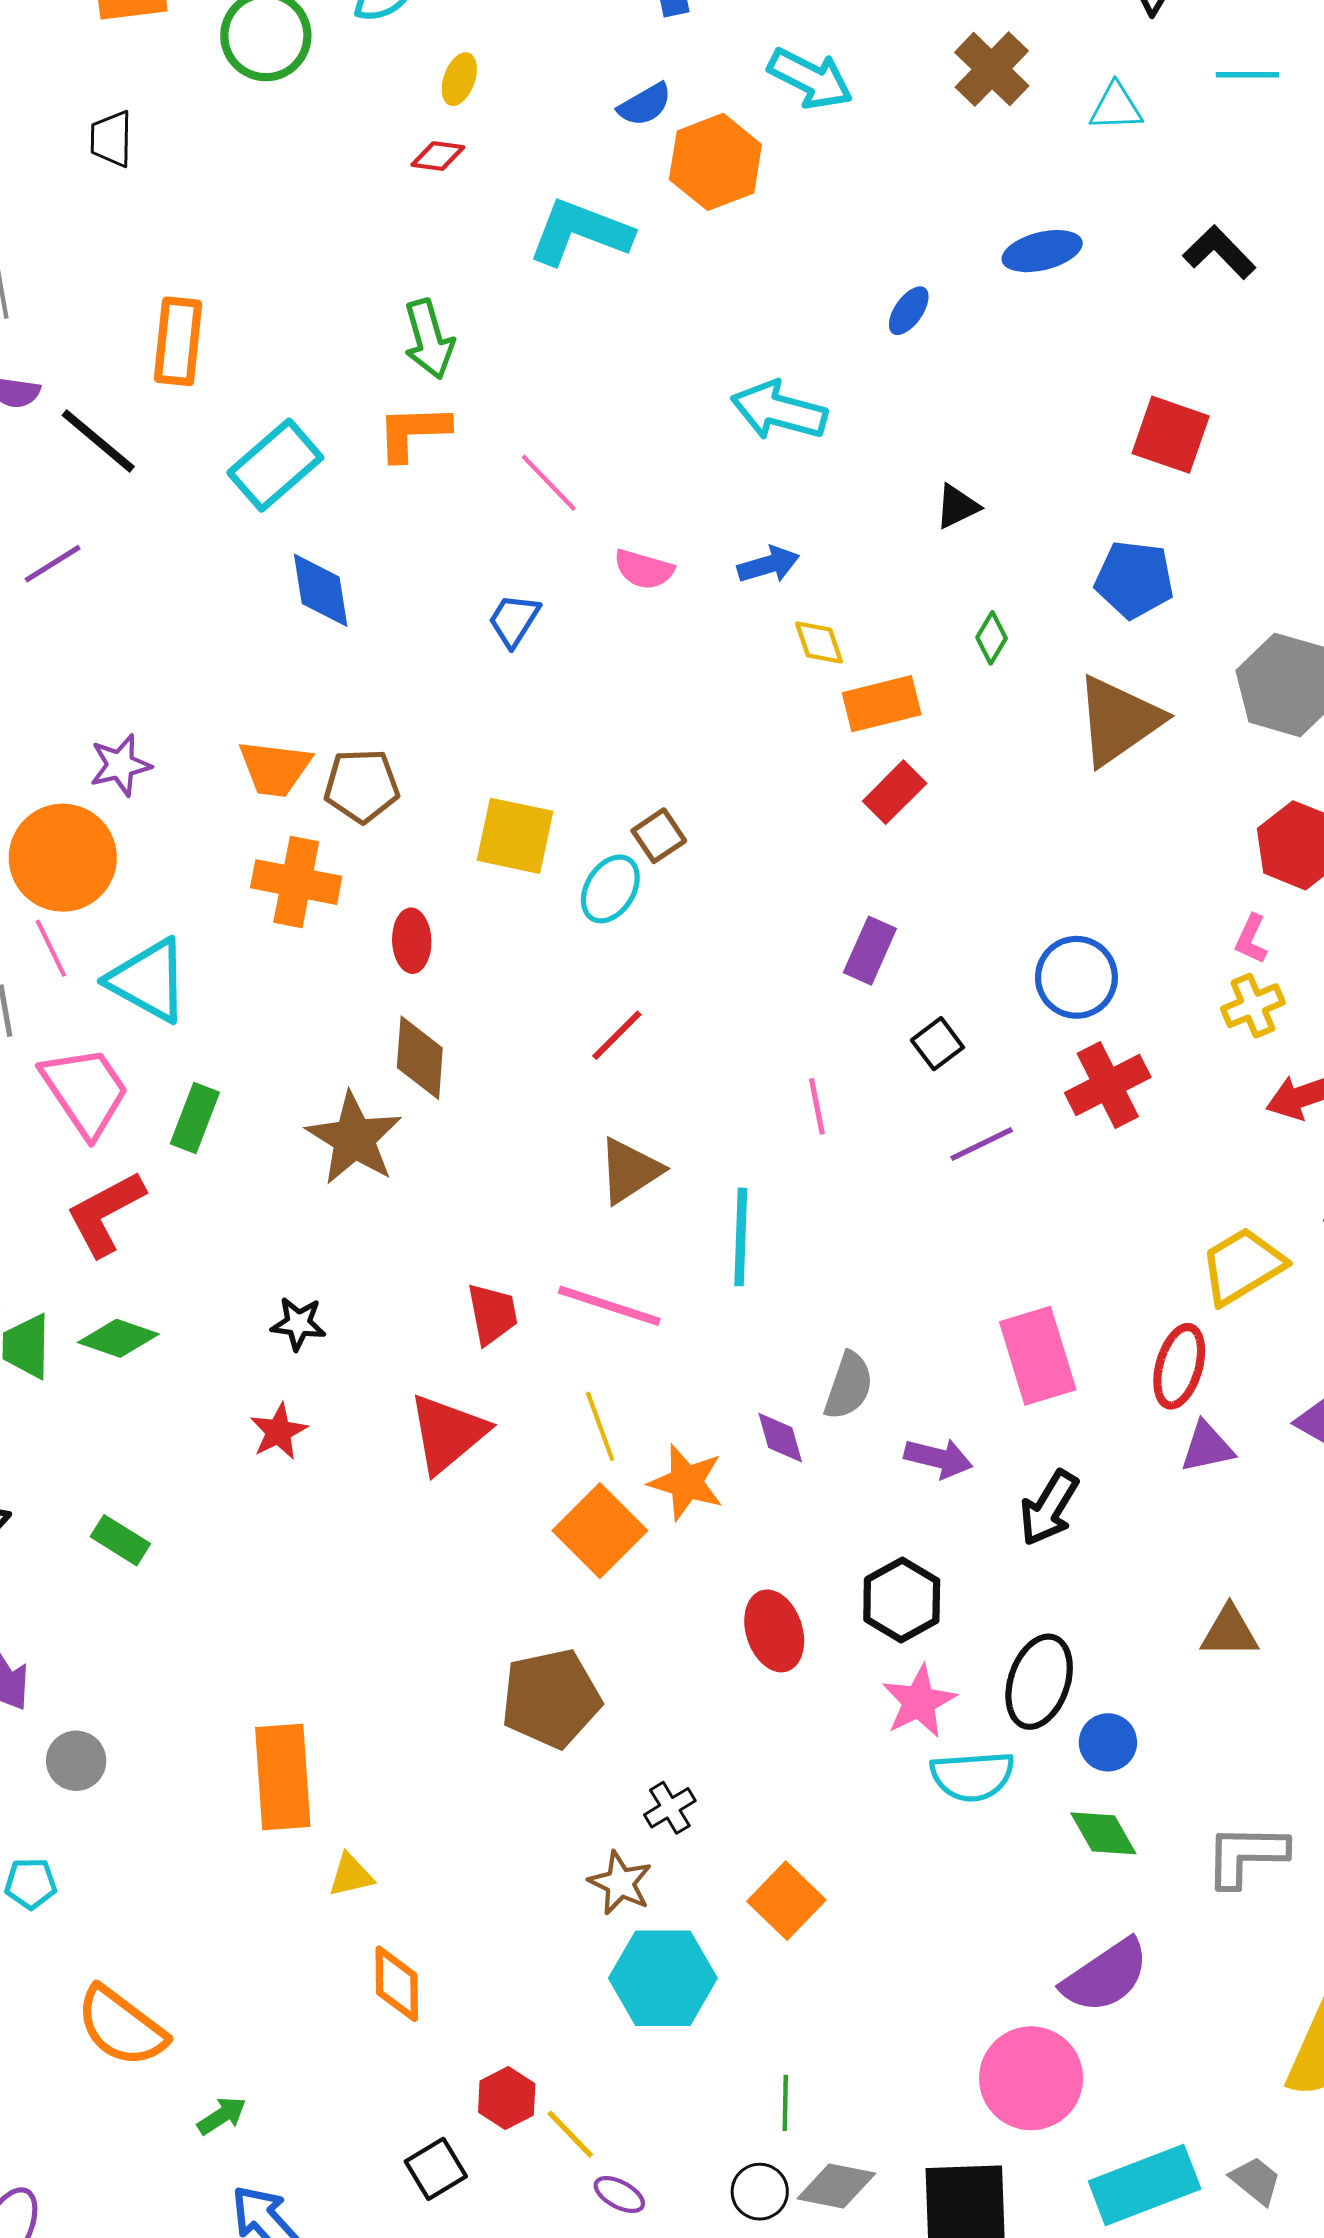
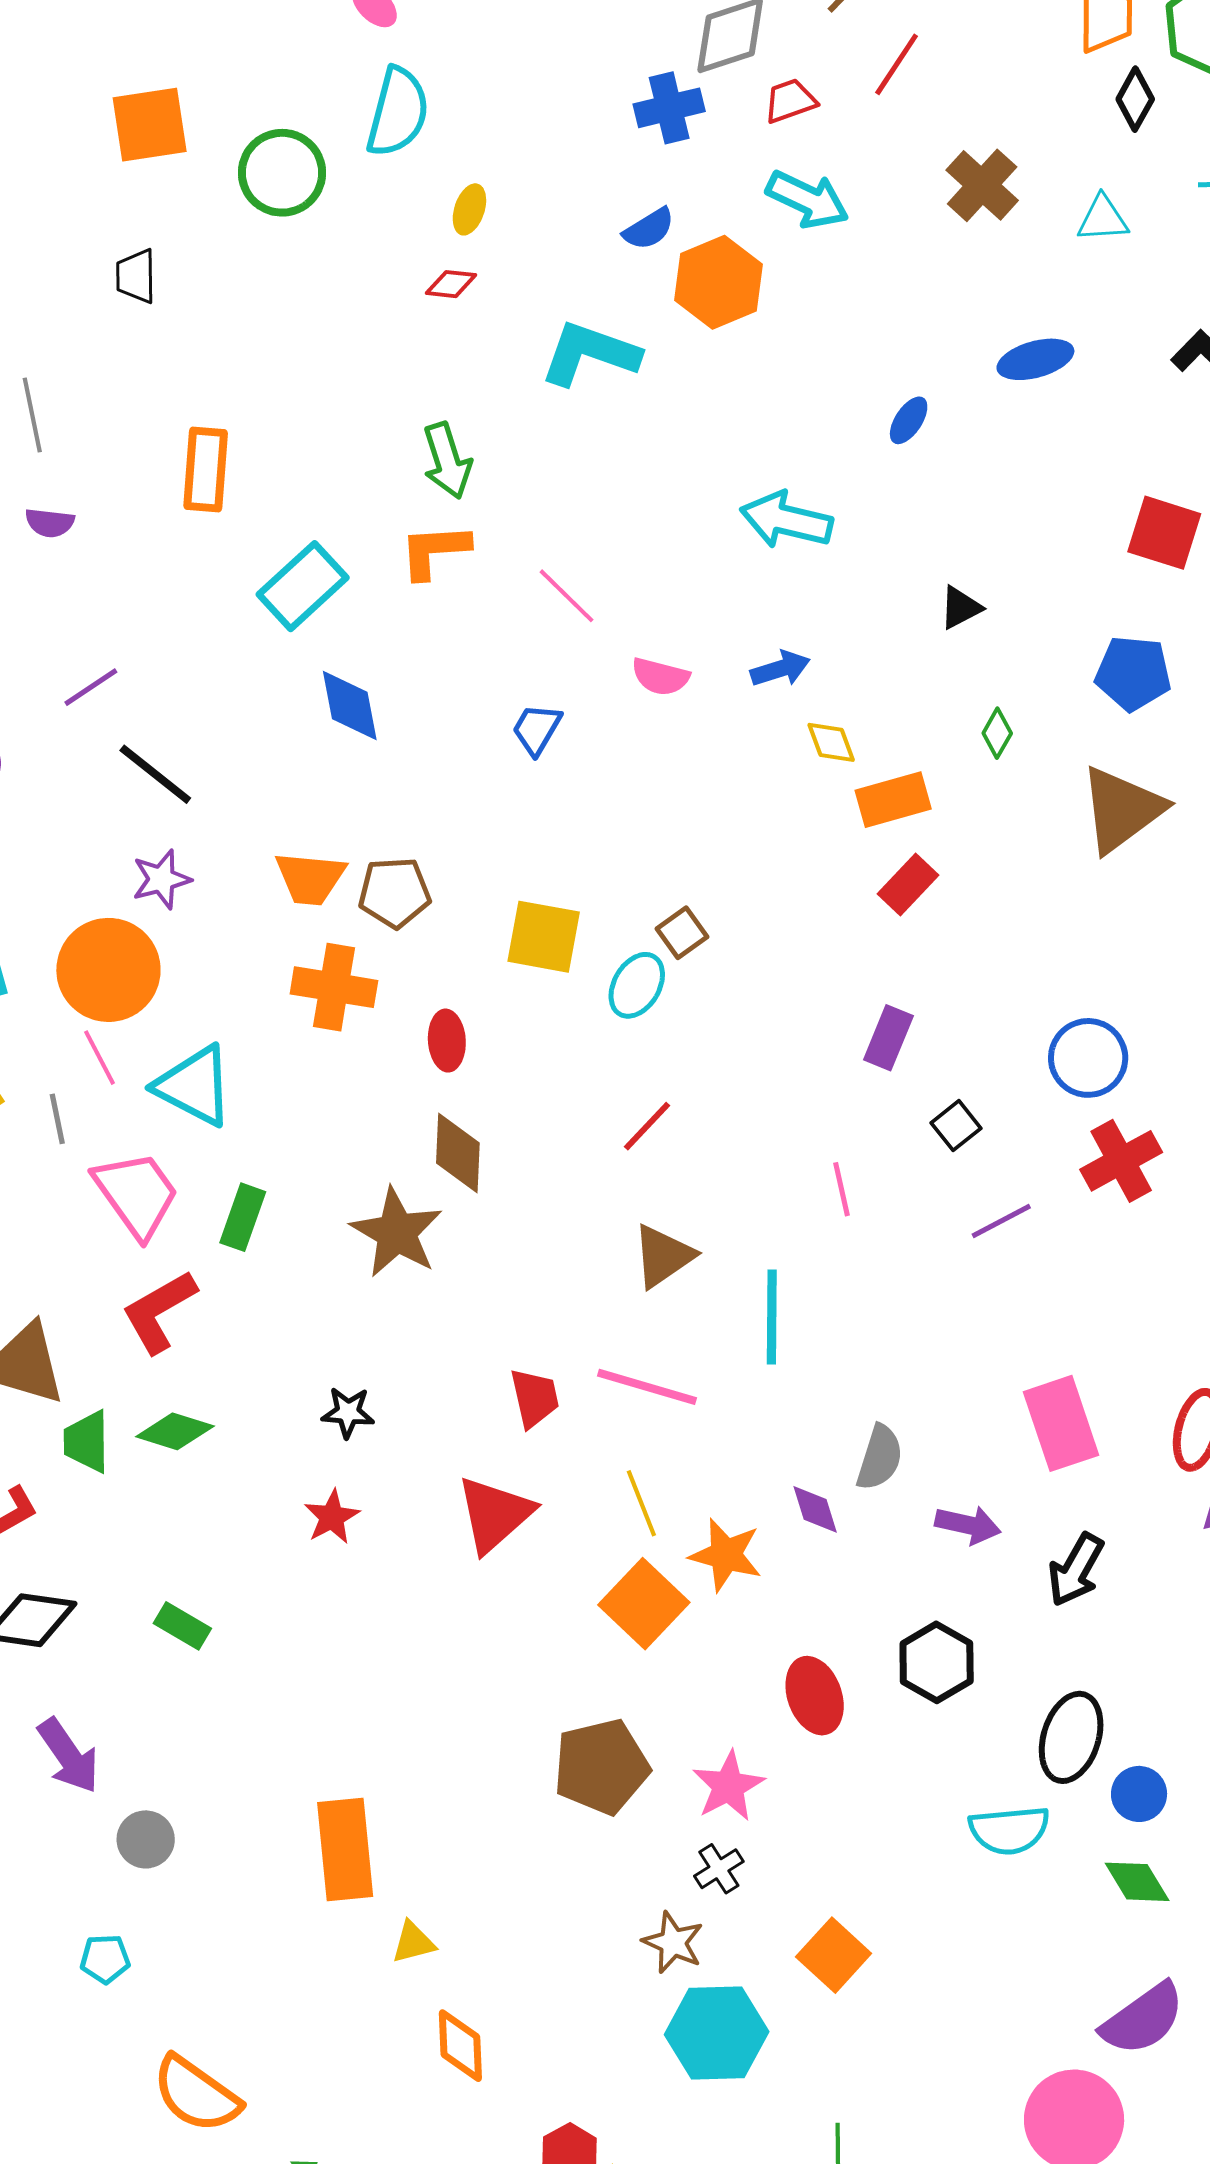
black line: (98, 441) -> (155, 774), moved
pink star: (919, 1702) -> (728, 1786), moved

